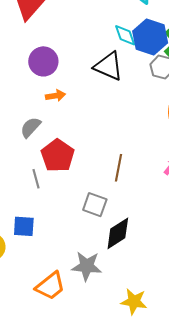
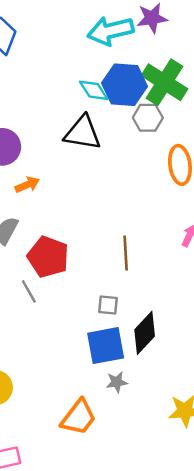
gray square: (95, 205) -> (108, 305), size x0.7
blue square: (24, 226) -> (106, 346), moved, size x1.4
gray star: (87, 266) -> (117, 382), size x0.6

